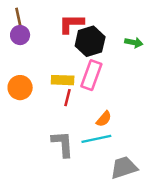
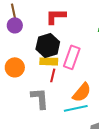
black hexagon: (90, 41) -> (48, 45), moved
orange semicircle: (104, 119) -> (82, 92), size x1.5
gray L-shape: (63, 144) -> (40, 98), moved

